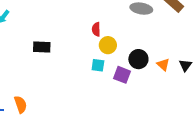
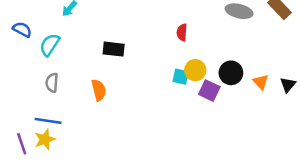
yellow circle: (108, 45) -> (195, 70), moved
orange semicircle: (21, 104) -> (99, 90), moved

